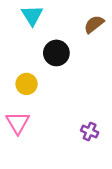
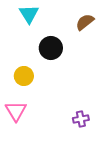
purple cross: (90, 131) -> (81, 119), turned -35

